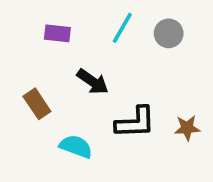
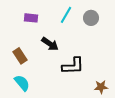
brown star: (187, 128) -> (101, 87), moved
cyan semicircle: (76, 146) -> (22, 83), moved, turned 30

